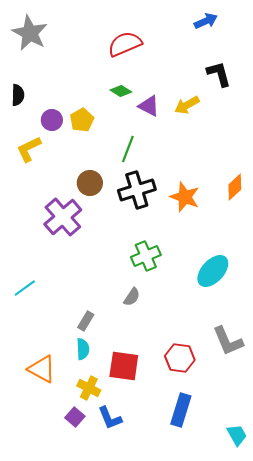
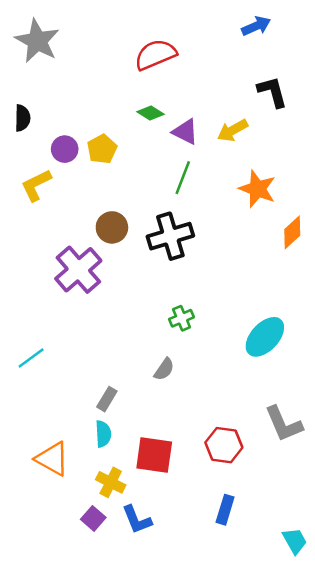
green line: (128, 149) -> (183, 178), moved
orange star: (185, 197) -> (257, 189), moved
green cross: (146, 256) -> (182, 318), size x0.7
blue rectangle: (181, 410) -> (225, 510), size x0.7

